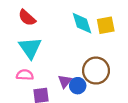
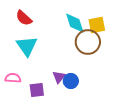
brown circle: (96, 71) -> (88, 42), moved
pink semicircle: (25, 75) -> (13, 78), moved

